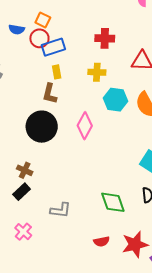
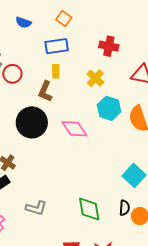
orange square: (43, 20) -> (64, 19), moved
red circle: (39, 38) -> (12, 74), moved
yellow cross: (97, 72) -> (95, 78), turned 30
pink diamond: (85, 126) -> (74, 129), turned -72

